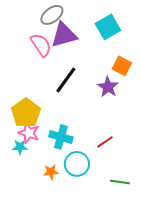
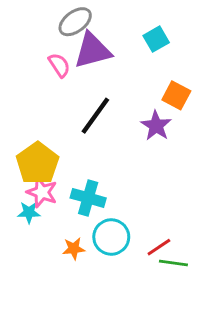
cyan square: (108, 27) -> (156, 39), size x0.7
pink semicircle: (41, 45) -> (59, 65), size x0.7
red line: (105, 142) -> (159, 247), moved

